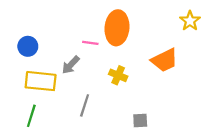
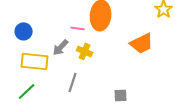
yellow cross: (118, 75) -> (85, 51), moved
green line: (31, 116) -> (27, 91), turned 30

